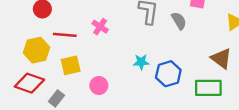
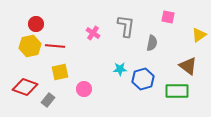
gray semicircle: (179, 21) -> (152, 43), moved, turned 42
pink cross: (100, 27) -> (93, 33), moved
yellow hexagon: (36, 50) -> (30, 46), moved

